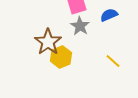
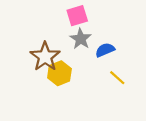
blue semicircle: (109, 15) -> (105, 50), moved

